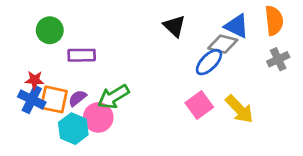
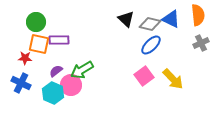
gray diamond: (223, 44) -> (150, 24), moved
blue cross: (32, 99) -> (21, 83), moved
orange square: (54, 99) -> (39, 44), moved

